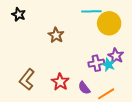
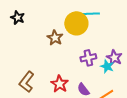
yellow circle: (109, 23) -> (76, 23), moved
purple cross: (96, 63) -> (88, 58), moved

